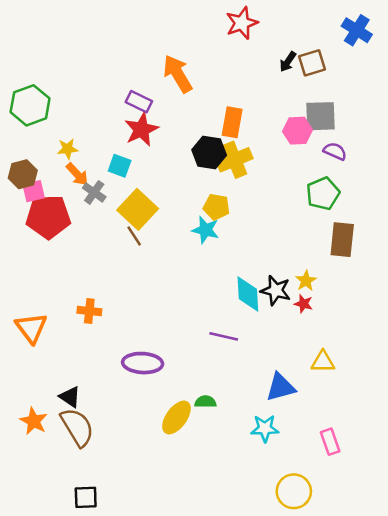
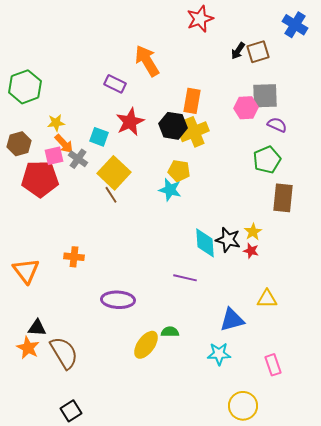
red star: (141, 129) -> (130, 122), moved
pink square: (34, 191) -> (54, 156), moved
black triangle: (70, 397) -> (37, 328), moved, turned -30
black square: (86, 497) -> (71, 411), turned -30

